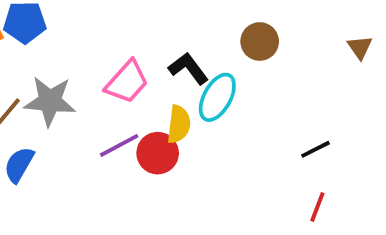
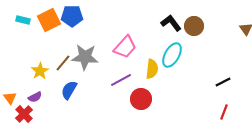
black L-shape: (188, 68) -> (171, 23), moved
red circle: (158, 153) -> (141, 99), moved

